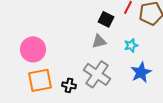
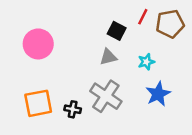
pink circle: (33, 49) -> (38, 44), moved

